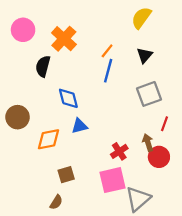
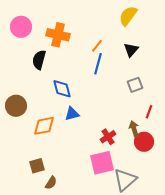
orange cross: (64, 39) -> (58, 35), turned -30
gray square: (149, 94) -> (135, 85), size x0.7
brown square: (66, 175) -> (37, 166), moved

